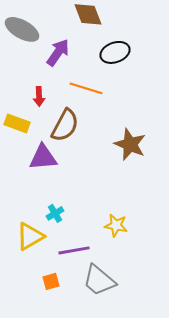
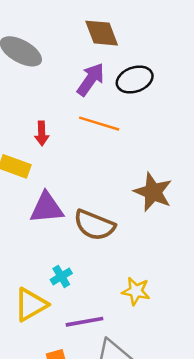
purple arrow: (58, 52) -> (91, 80), moved
brown semicircle: (65, 125) -> (94, 225), moved, turned 84

